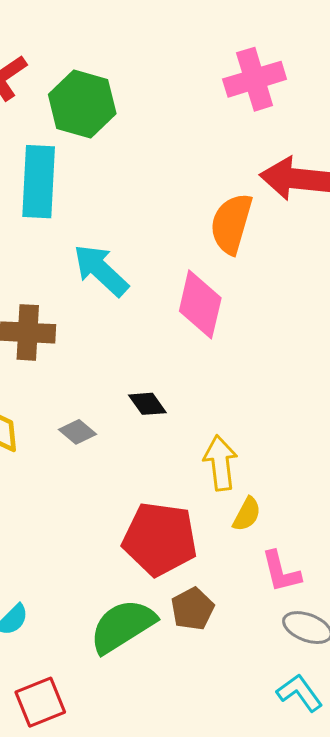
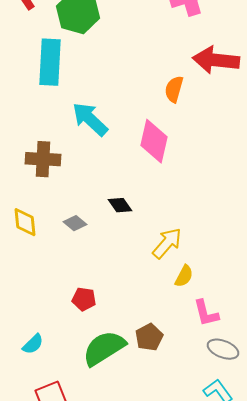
orange semicircle: (231, 224) -> (174, 89), size x0.7
yellow arrow: (220, 463) -> (167, 243), turned 48
red pentagon: (160, 539) -> (84, 299), moved, size x0.5

